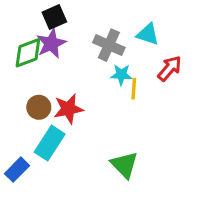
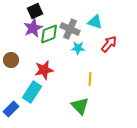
green diamond: (28, 53) -> (49, 34), moved
yellow line: (134, 89) -> (90, 79), moved
brown circle: (39, 107) -> (11, 60), moved

